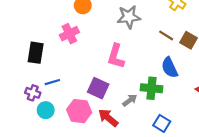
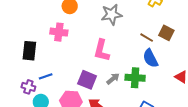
pink cross: (69, 34) -> (59, 32), turned 36
brown line: (166, 35) -> (147, 38), moved
gray arrow: (130, 100) -> (113, 79), moved

